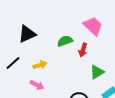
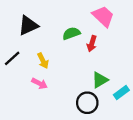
yellow arrow: (40, 65) -> (43, 61), turned 80
green triangle: (97, 72) -> (100, 80), moved

